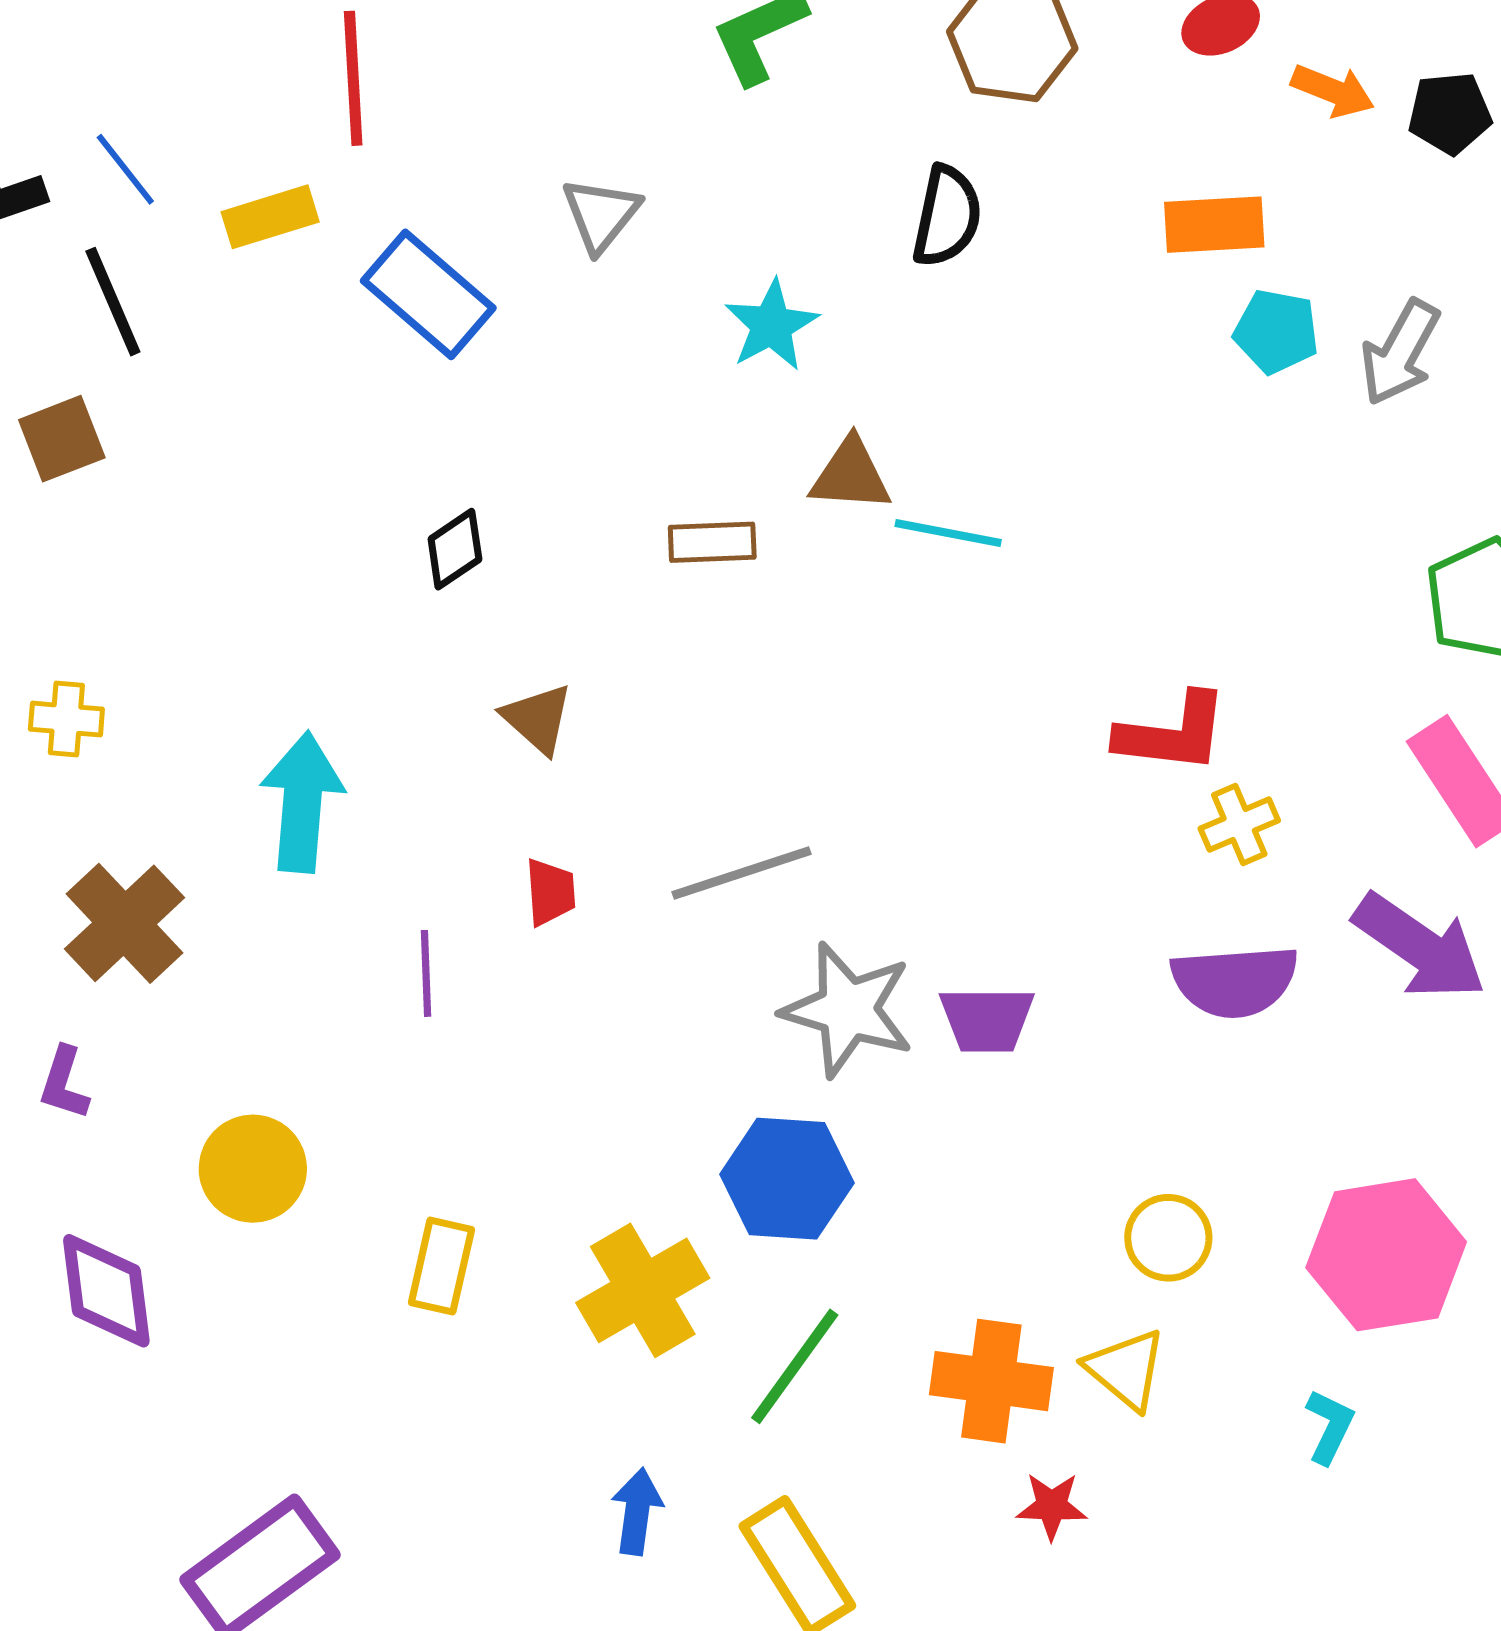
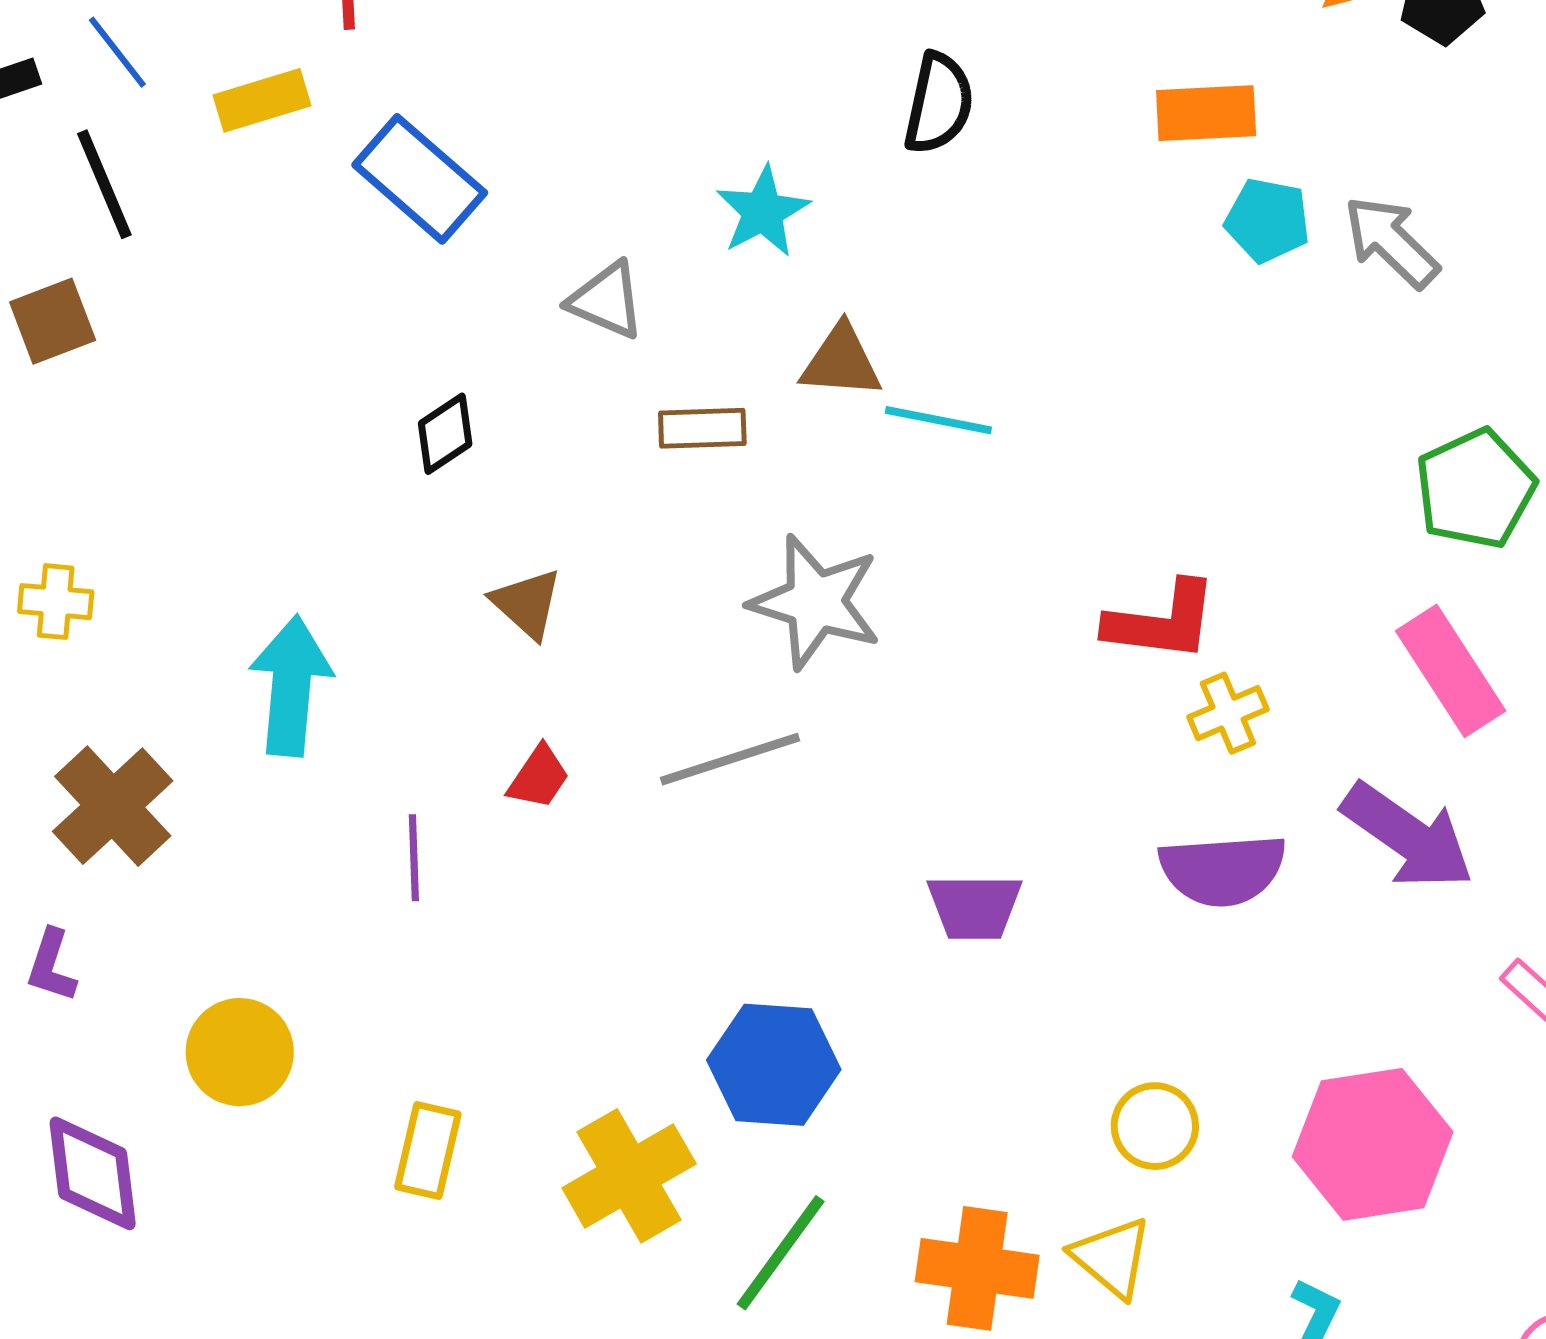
gray triangle: (601, 215) -> (606, 300), moved, turned -46
gray arrow: (1400, 352) -> (1391, 242), turned 105
red trapezoid: (550, 892) -> (539, 777), turned 38
gray star: (848, 1010) -> (815, 602), moved

